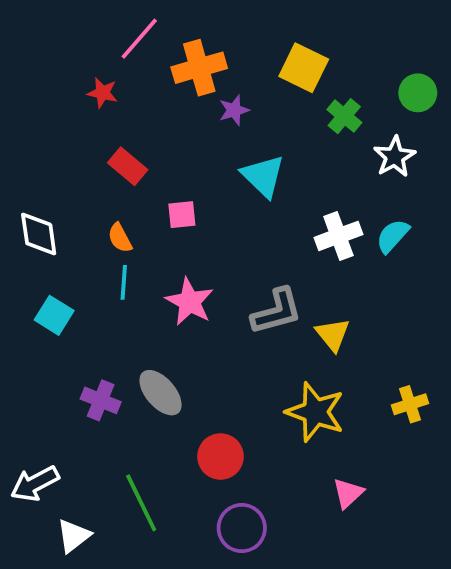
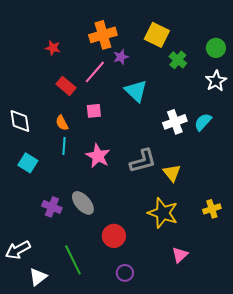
pink line: (139, 39) -> (95, 72), moved
white star: (395, 157) -> (216, 81), moved
purple circle: (242, 528) -> (125, 273), size x0.7

